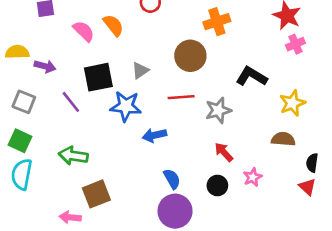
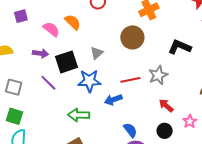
purple arrow: (45, 66) -> (41, 53), moved
red line: (181, 97) -> (130, 80), moved
green arrow: (73, 156) -> (79, 115), moved

